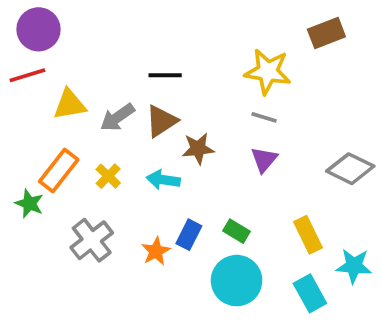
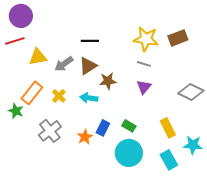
brown rectangle: (326, 33) -> (178, 38), moved

